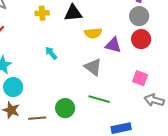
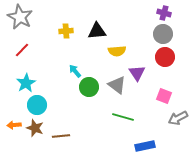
purple triangle: (113, 45) -> (137, 73), moved, turned 42
gray arrow: (154, 100) -> (178, 118), turned -42
green circle: (65, 108) -> (89, 87), moved

